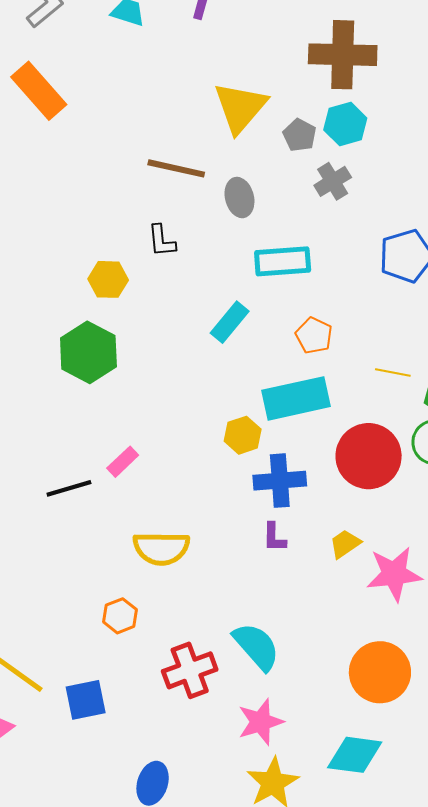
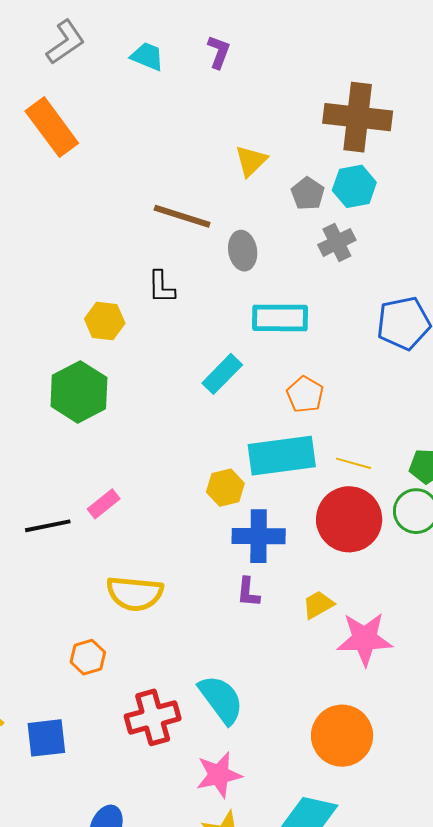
yellow triangle: (240, 107) -> (251, 161), size x0.6
yellow line: (393, 372) -> (353, 463), moved

